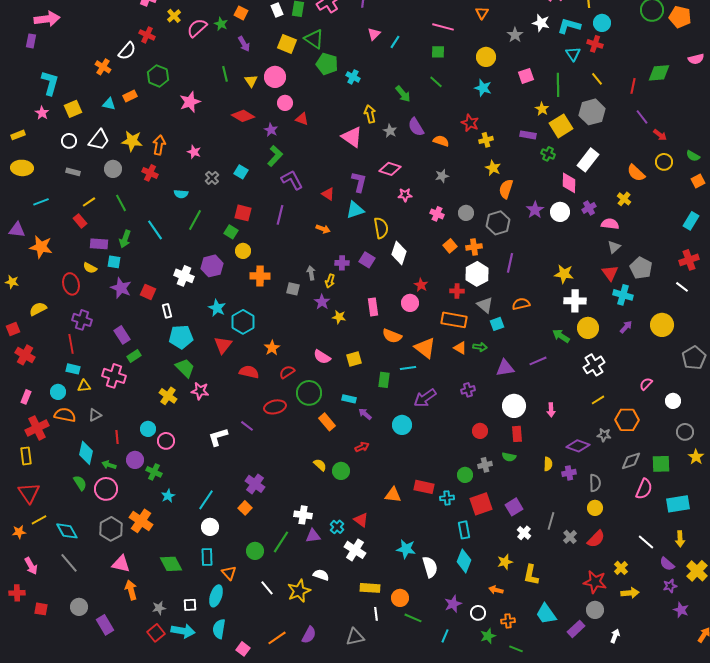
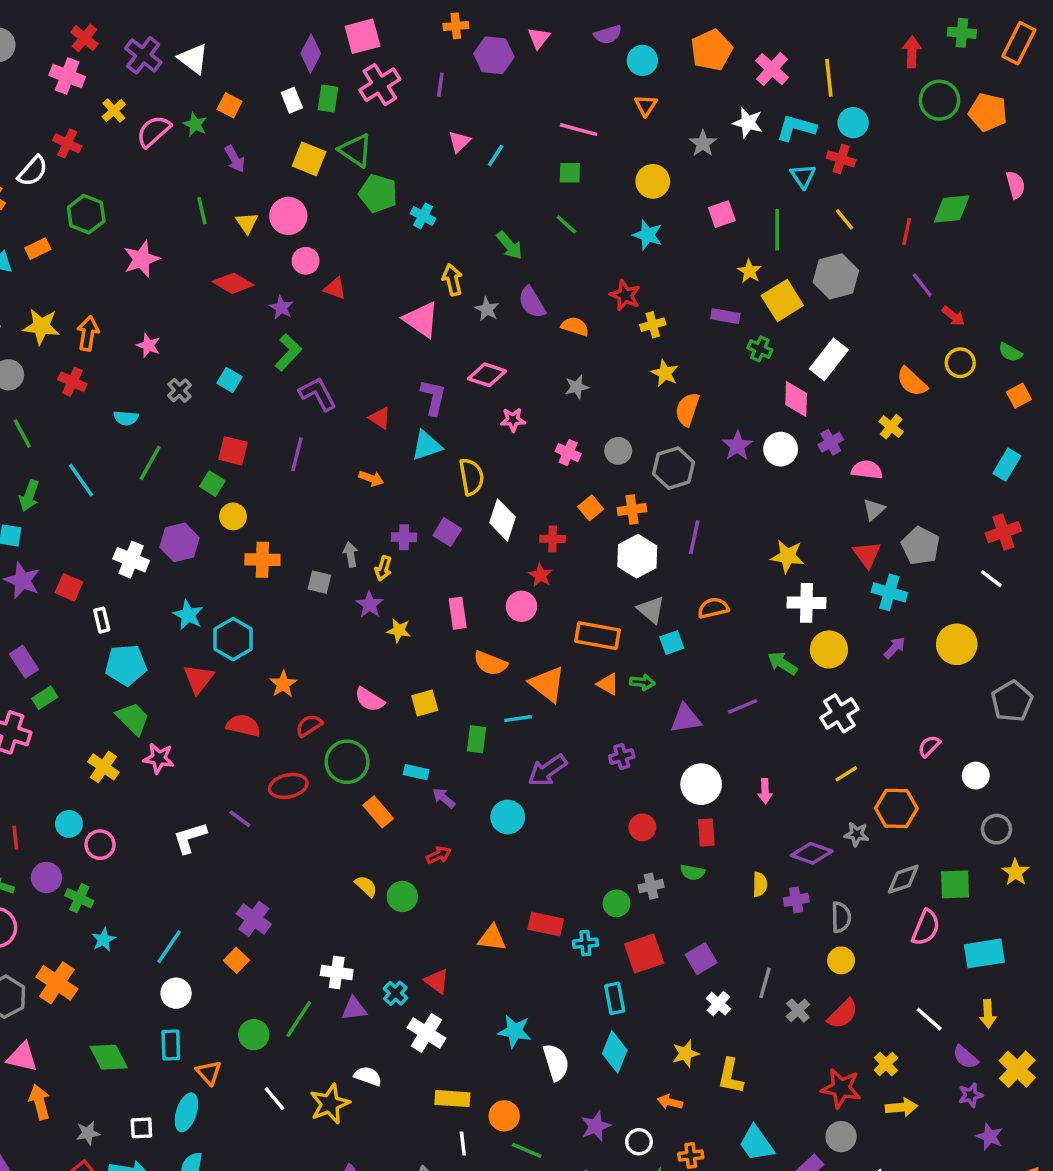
pink semicircle: (696, 59) -> (1015, 185), turned -91
red cross: (457, 291) -> (553, 539), moved

